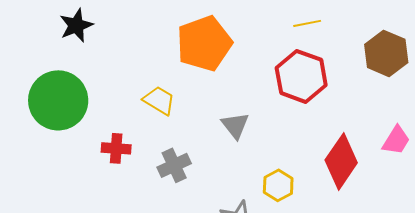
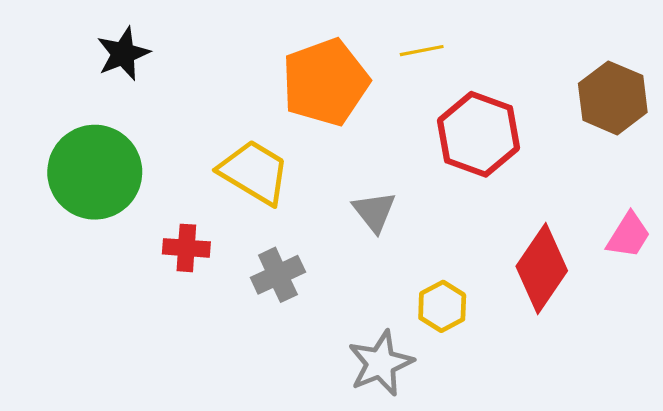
yellow line: (307, 23) -> (422, 51), moved
yellow trapezoid: (159, 100) -> (254, 172), size x1.4

